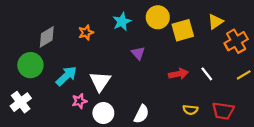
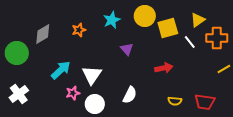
orange cross: (236, 41) -> (217, 38), turned 30
green circle: (30, 65) -> (17, 53), moved
white line: (207, 74) -> (190, 42), moved
white semicircle: (141, 114) -> (130, 95), moved

